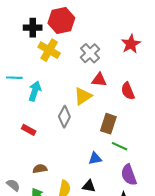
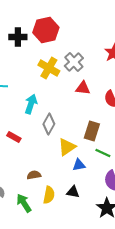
yellow cross: (49, 50) -> (49, 68), moved
cyan arrow: (35, 91) -> (31, 104), moved
yellow triangle: (83, 96) -> (67, 147), moved
brown semicircle: (40, 169) -> (34, 175), moved

